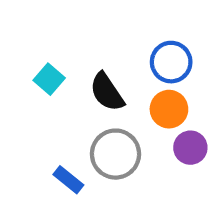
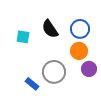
cyan square: (49, 79) -> (23, 37), turned -32
black semicircle: (107, 92) -> (50, 29), moved

